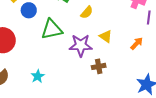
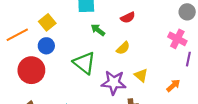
blue circle: (29, 10) -> (46, 46), moved
green triangle: (52, 29) -> (84, 63), turned 45

